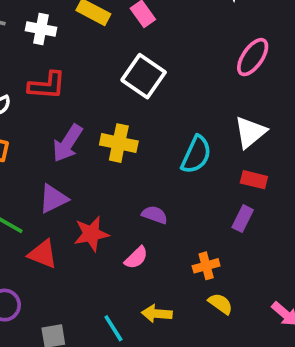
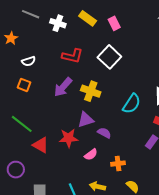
red L-shape: (47, 85) -> (72, 56), moved
purple triangle: (53, 199) -> (86, 120), moved
orange cross: (206, 266) -> (118, 164), moved

